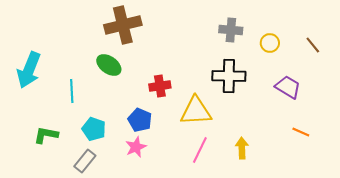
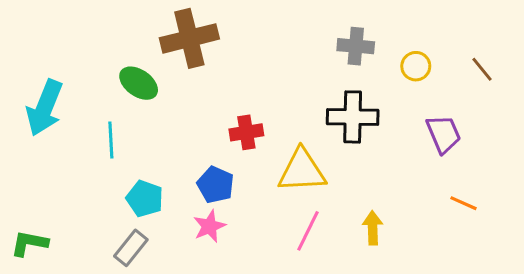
green ellipse: (109, 65) -> (139, 83), moved
purple trapezoid: (288, 87) -> (443, 134), turned 36
green L-shape: (46, 135) -> (29, 243), moved

